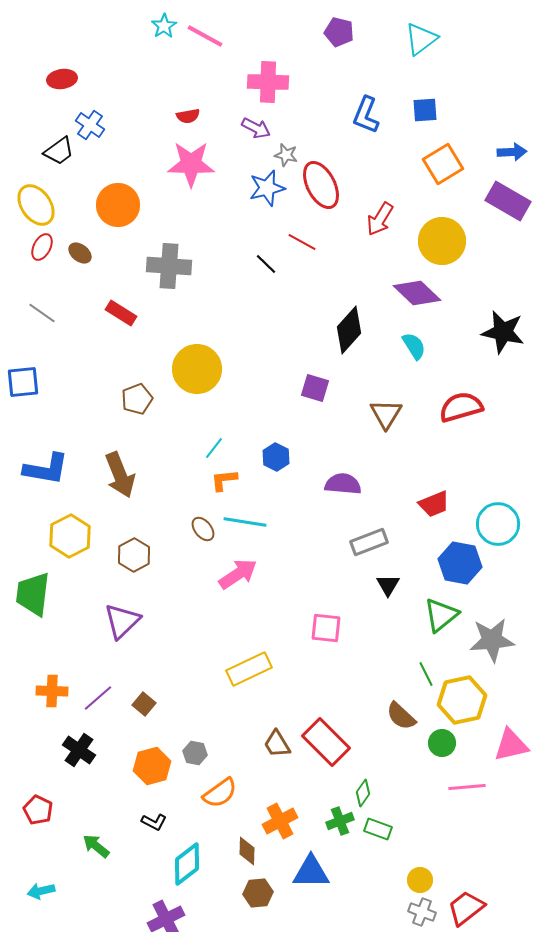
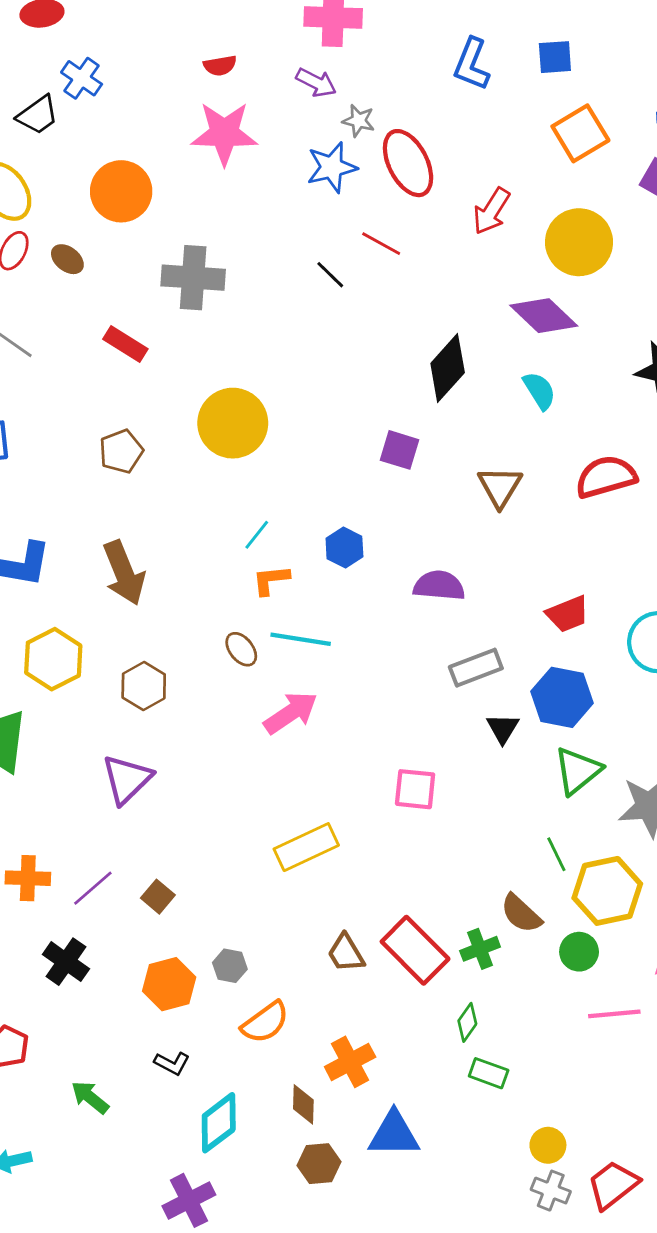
brown pentagon: (137, 399) -> (121, 451), moved
blue hexagon: (460, 563) -> (562, 697), moved
green cross: (340, 821) -> (480, 949), moved

